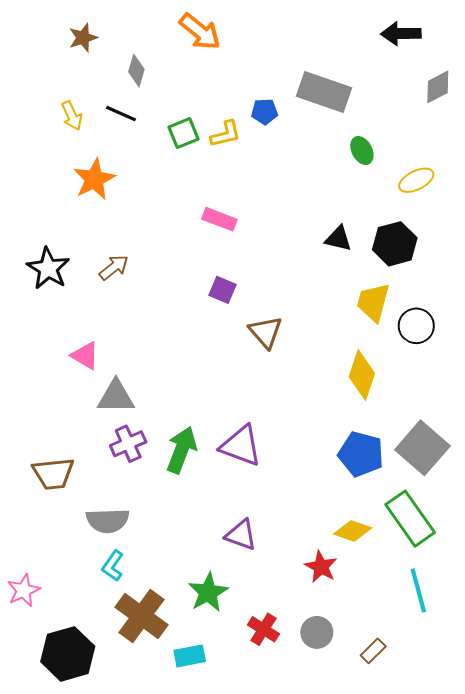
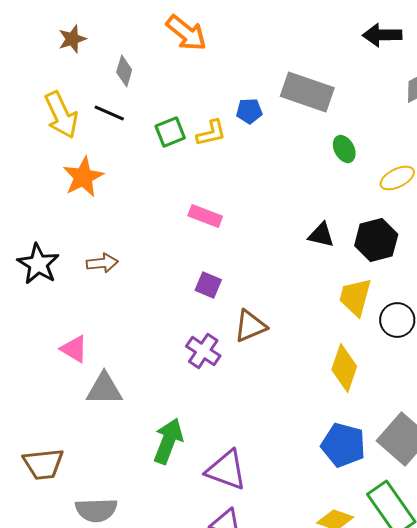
yellow arrow: (72, 116) -> (61, 115), size x1.6
brown arrow: (114, 267) -> (102, 263), turned 32
brown triangle: (266, 332) -> (250, 326), turned 48
purple cross: (128, 444) -> (203, 351), moved, turned -32
purple triangle: (241, 446) -> (226, 470), moved

